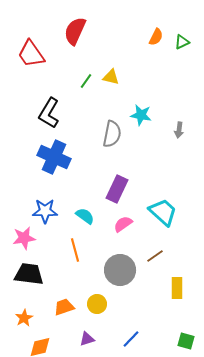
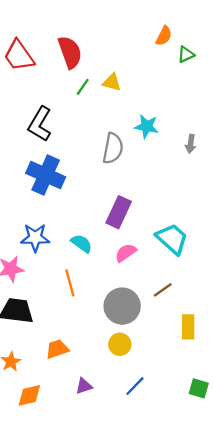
red semicircle: (75, 31) -> (70, 52), moved, turned 136
green triangle: (182, 42) -> (186, 54), moved
yellow circle: (97, 304) -> (120, 344), moved

